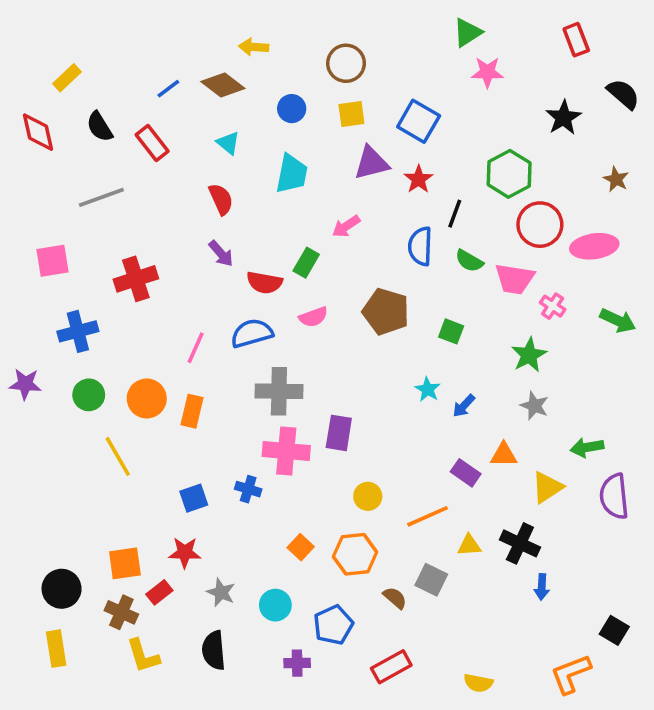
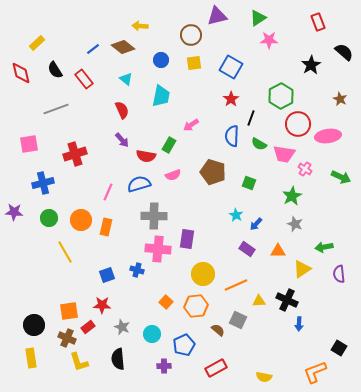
purple triangle: (371, 163) -> (217, 16), moved
purple rectangle: (466, 473) -> (247, 249), moved
yellow circle: (368, 496) -> (203, 274), size x1.5
purple semicircle: (614, 496) -> (339, 274), size x0.7

